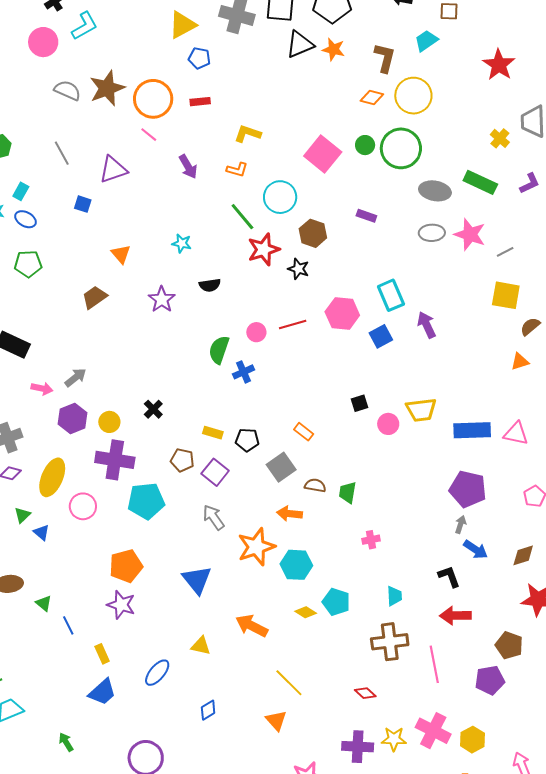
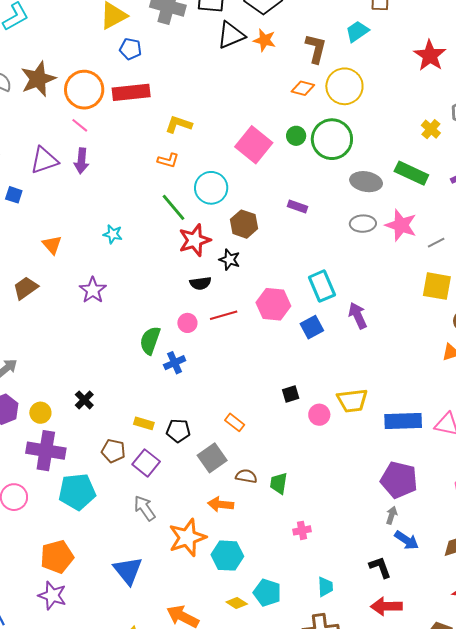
red rectangle: (200, 102) -> (131, 92), size x1.8
purple arrow: (188, 167) -> (81, 161), moved, turned 35
black semicircle: (210, 285) -> (200, 283), moved

